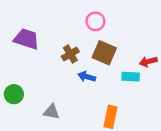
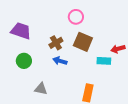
blue arrow: (87, 77) -> (60, 61), moved
green circle: (14, 94) -> (24, 61), moved

